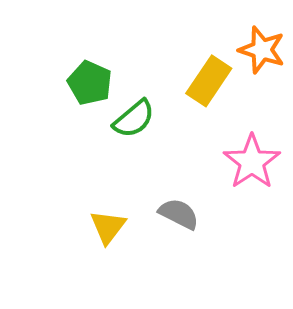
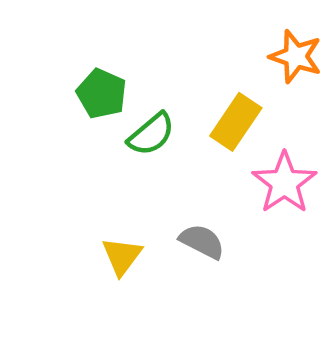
yellow rectangle: (209, 81) -> (236, 122), moved

